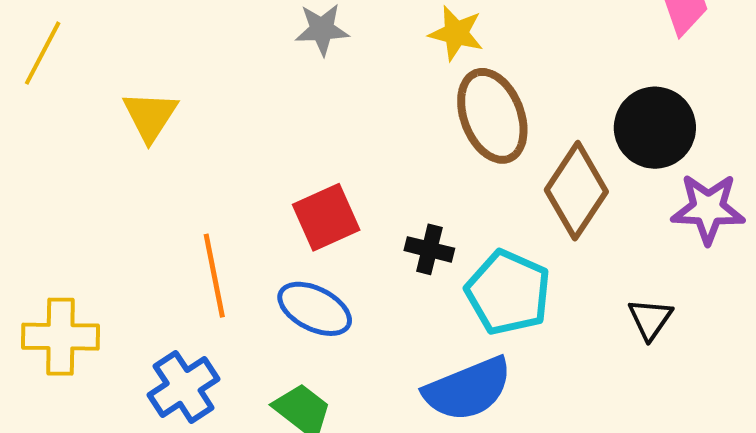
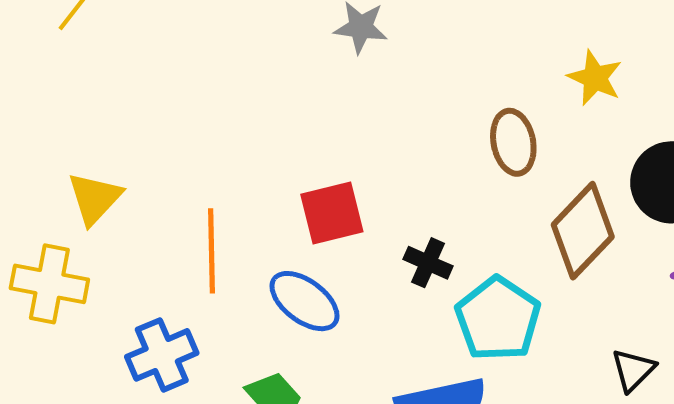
yellow star: (456, 33) -> (595, 78), moved
yellow triangle: (150, 116) -> (95, 198), moved
brown ellipse: (492, 116) -> (513, 142), size x0.7

